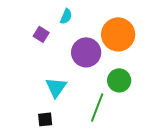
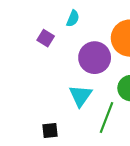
cyan triangle: (56, 87) -> (80, 96), moved

